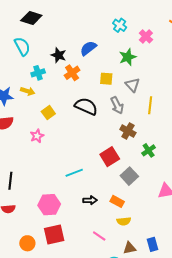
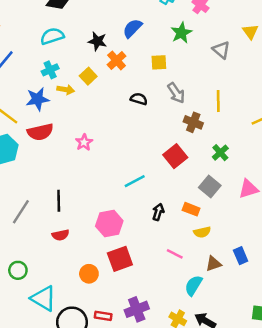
cyan semicircle: (22, 46) -> (52, 36), turned -72
cyan cross: (38, 73) -> (50, 70), moved
gray triangle: (132, 85) -> (221, 50), moved
yellow line: (150, 105) -> (218, 101), moved
black semicircle: (86, 106) -> (139, 99), size x0.6
yellow square: (48, 113) -> (88, 76), moved
green cross: (149, 150) -> (220, 153), moved
gray square: (129, 176) -> (210, 186), moved
black arrow: (90, 200) -> (158, 212), turned -64

